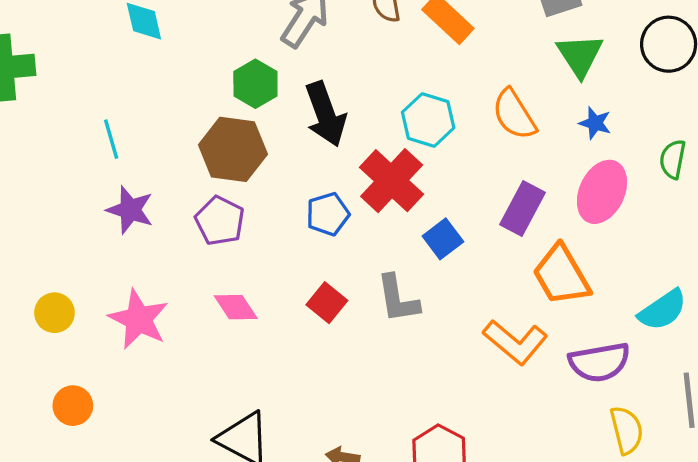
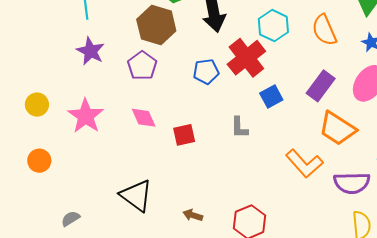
orange trapezoid: (561, 275) -> (337, 128), turned -36
gray L-shape: (398, 299) -> (239, 128), size x0.7
red square: (327, 303) -> (184, 135), moved, turned 30

